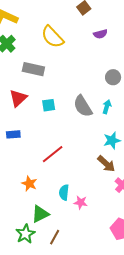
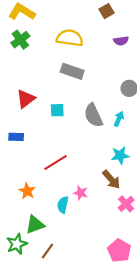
yellow semicircle: (52, 37) -> (70, 38), turned 135
gray rectangle: (33, 69) -> (72, 71), moved
pink star: (81, 202) -> (81, 193), moved

